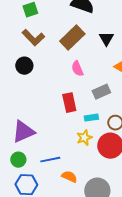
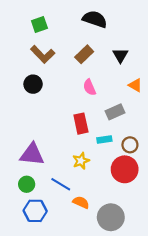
brown rectangle: (72, 38) -> (84, 54), size x0.7
purple triangle: (23, 132) -> (32, 154), turned 30
yellow star: (84, 138) -> (81, 161), moved
blue line: (50, 160) -> (61, 184), turned 42

